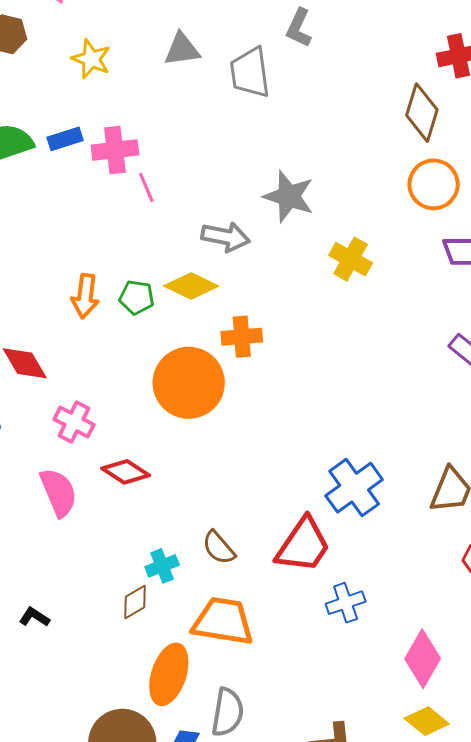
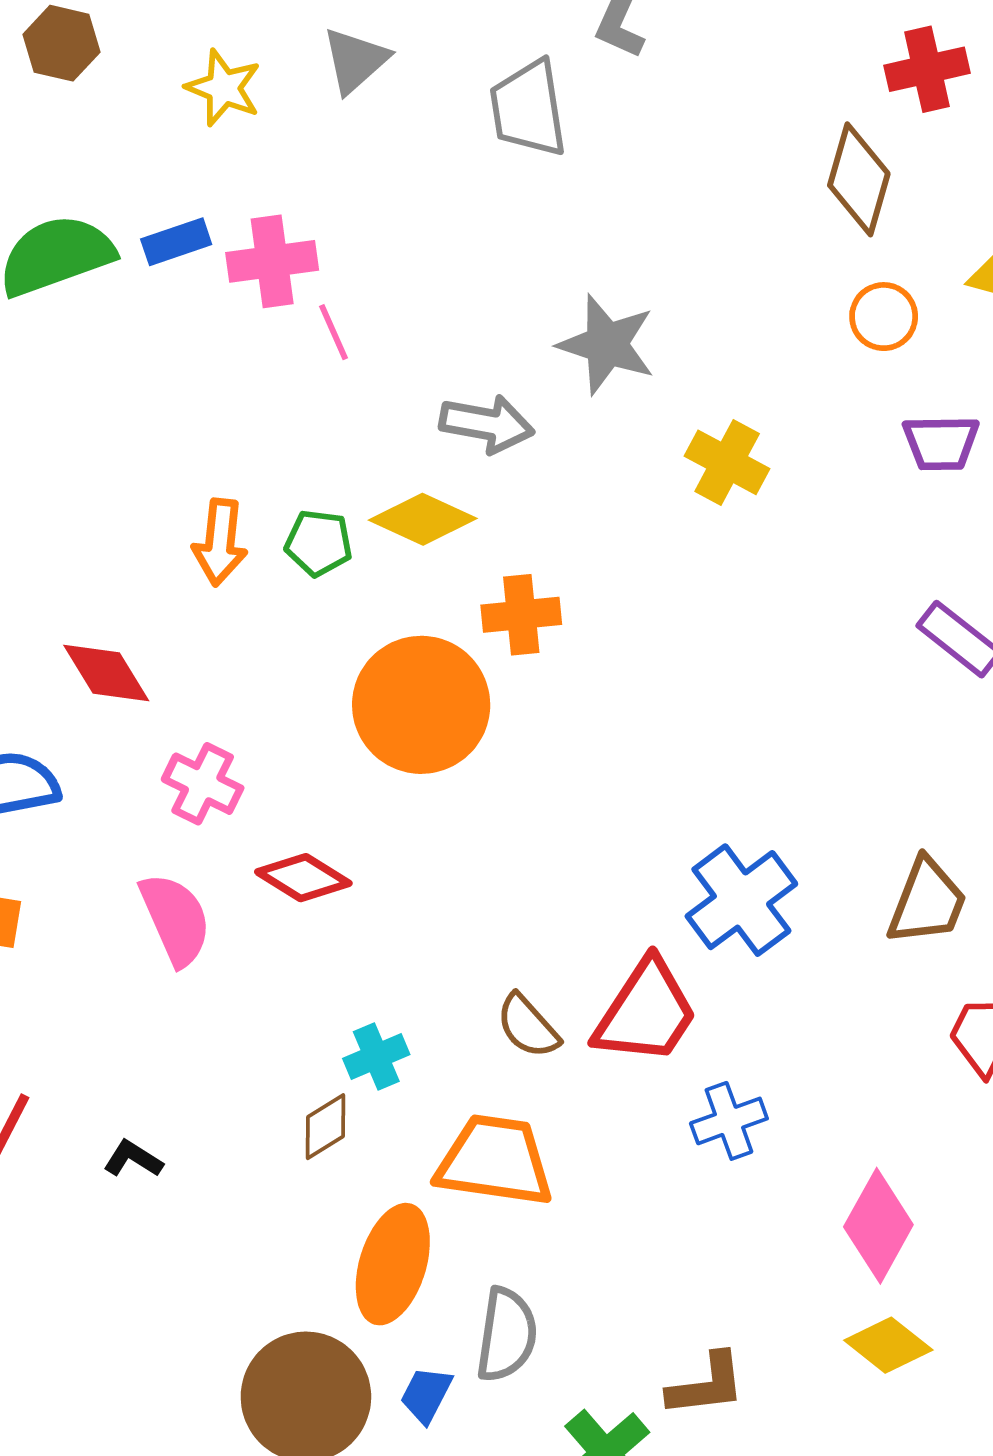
gray triangle: (182, 49) -> (355, 60), moved, turned -33
orange circle: (434, 184) -> (884, 317), size x0.7
brown semicircle: (219, 548) -> (528, 1026), moved

